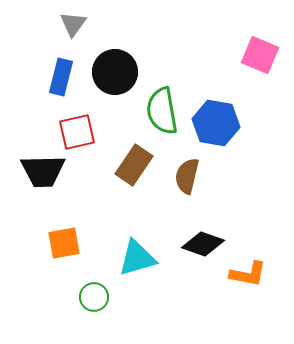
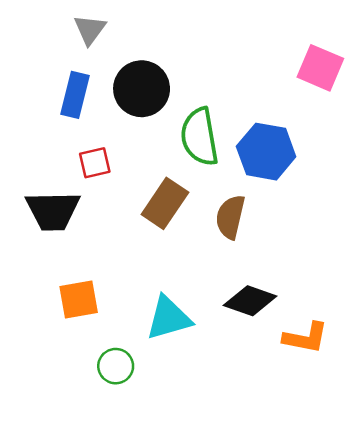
red square: (77, 132) -> (95, 163), size x0.7

